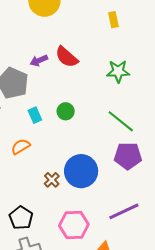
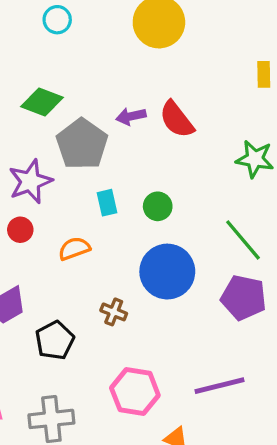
blue circle: (81, 171) -> (167, 272), moved
brown cross: (52, 180) -> (114, 312), turned -35
black pentagon: (21, 218) -> (55, 340), moved

